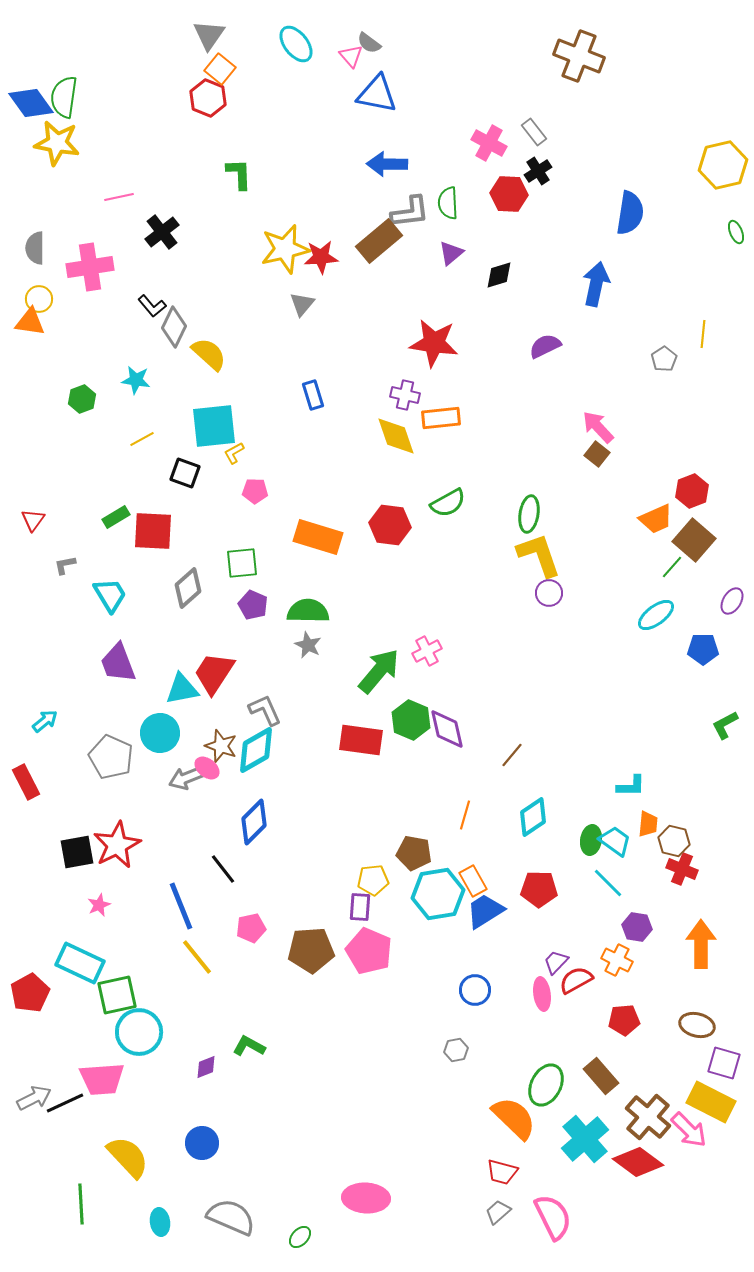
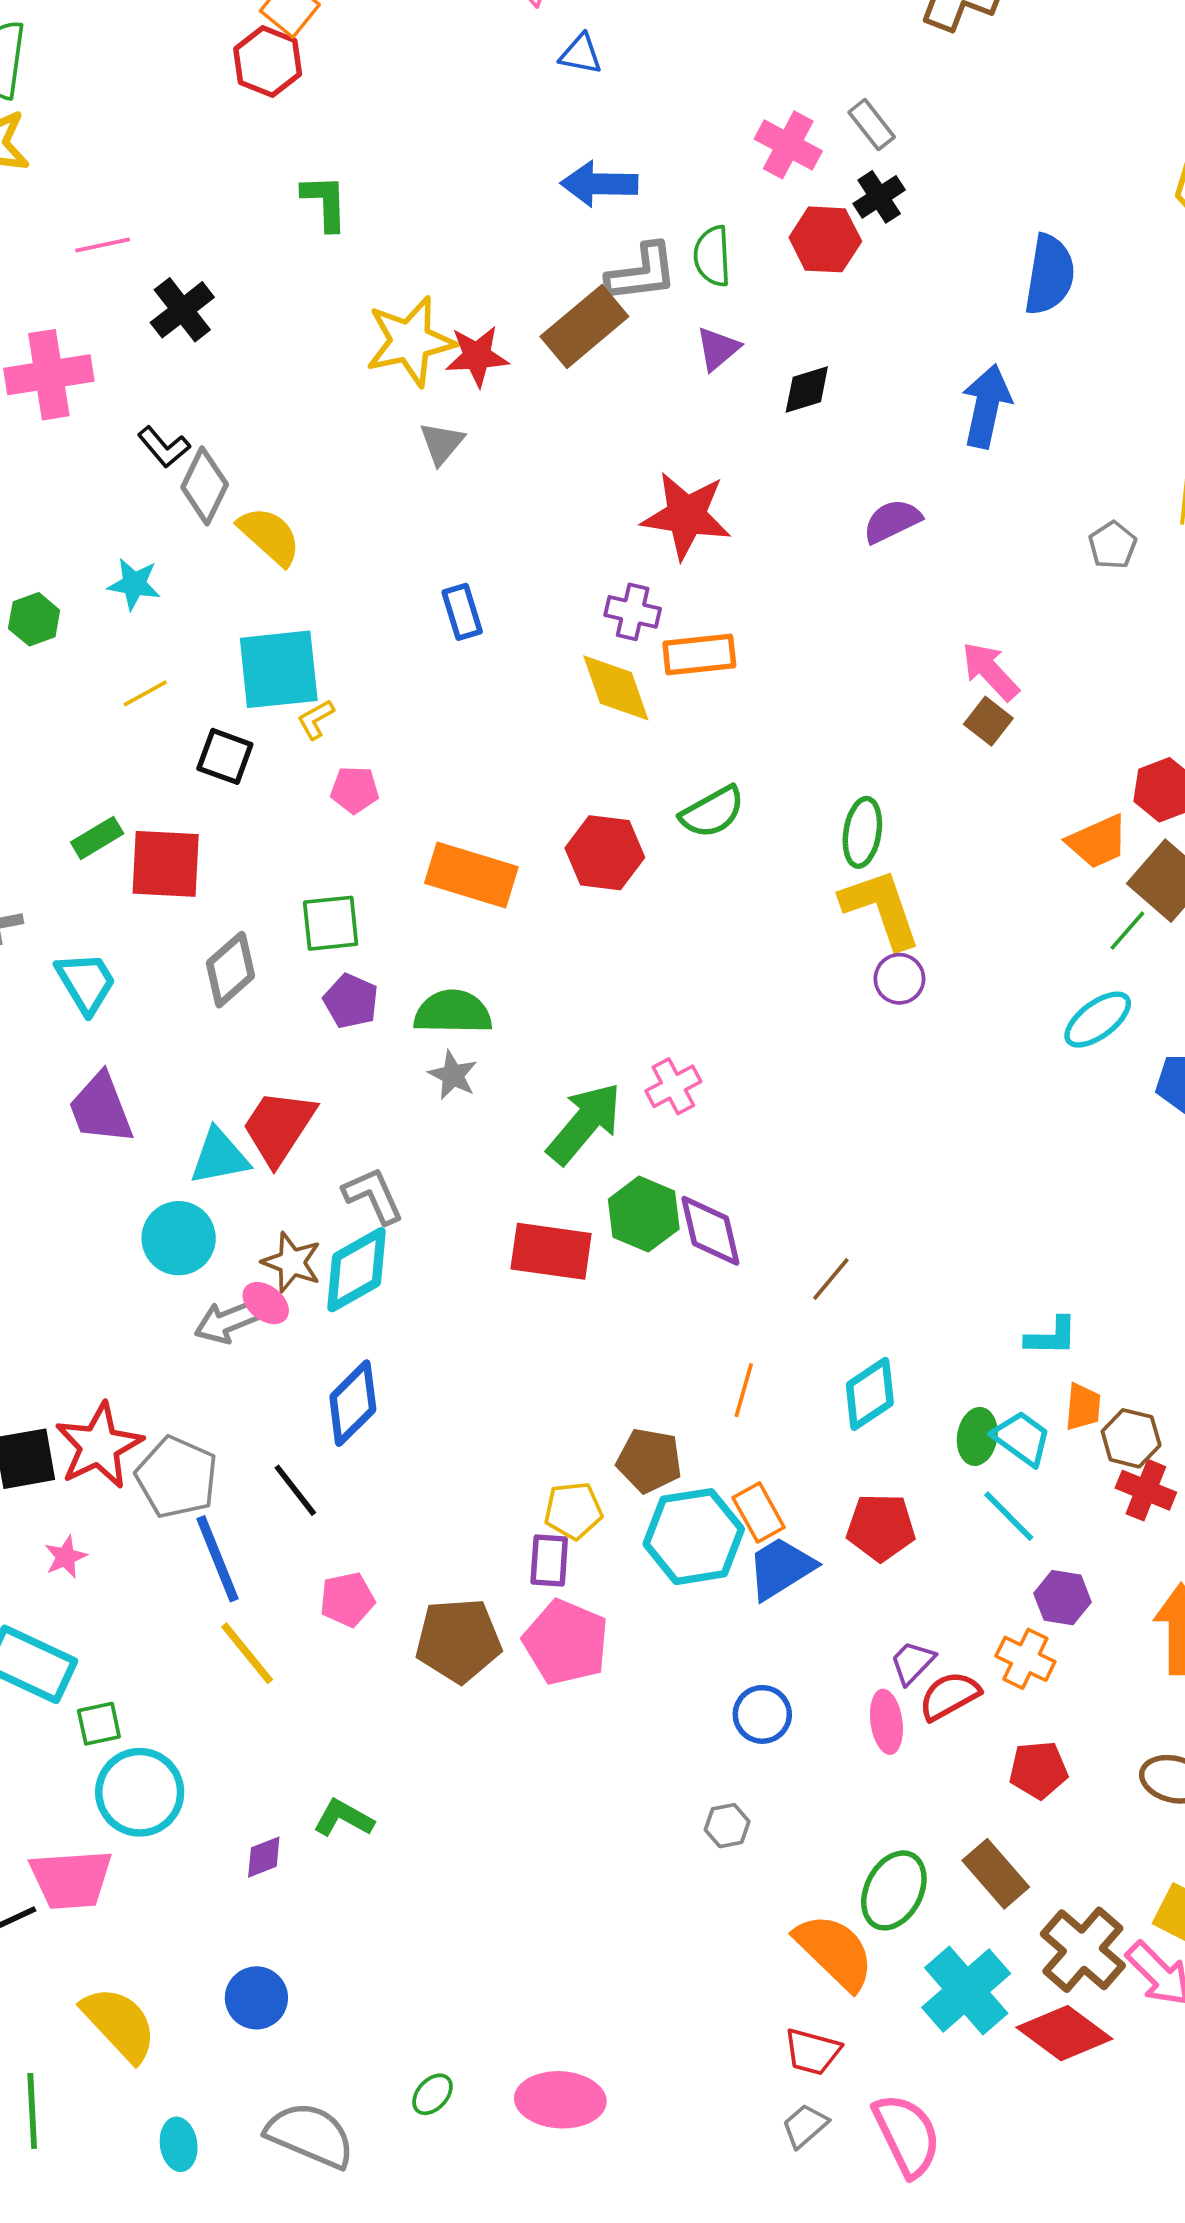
blue triangle: (377, 94) -> (581, 54), size x0.6
gray pentagon: (111, 757) -> (177, 1477), moved
green square: (117, 995) -> (99, 1724), size x0.6
green ellipse: (300, 1237) -> (432, 2094), moved

